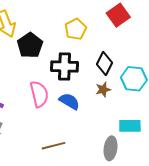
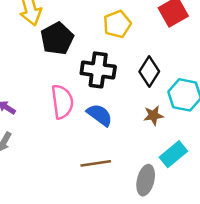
brown star: (103, 90) -> (153, 115), moved
cyan rectangle: (130, 126) -> (173, 154), turned -45
brown line: (53, 146) -> (96, 163), moved

